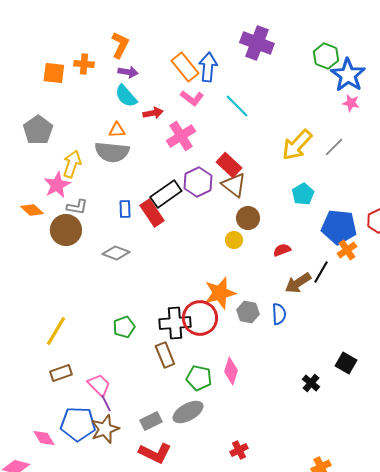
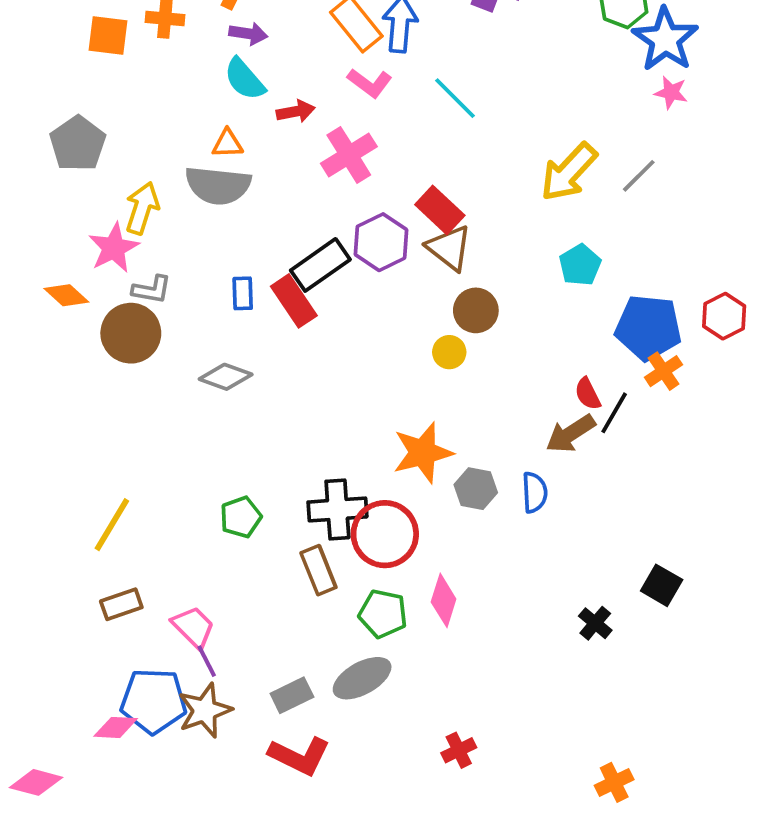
red semicircle: (282, 250) -> (588, 394), moved, turned -96
red circle: (200, 318) -> (385, 534), moved
pink diamond: (44, 438) -> (116, 727), moved, turned -55

